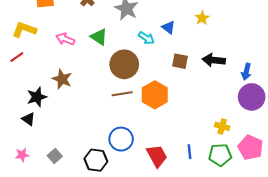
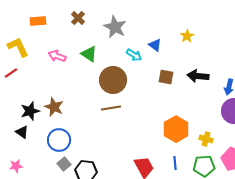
yellow L-shape: (24, 30) -> (18, 47), turned 45
brown star: (62, 79) -> (54, 107), moved
orange hexagon: (155, 95) -> (176, 129), moved
blue circle: (121, 139) -> (59, 140), moved
gray square: (55, 156) -> (64, 164), moved

